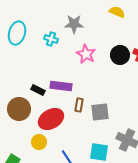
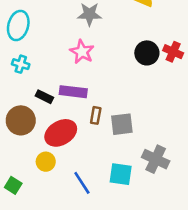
cyan cross: (51, 39) -> (21, 64), moved
pink star: (86, 54) -> (82, 52), moved

